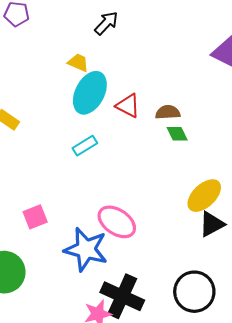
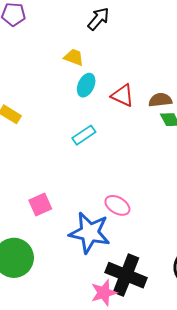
cyan ellipse: (90, 93) -> (86, 85), size x0.6
pink ellipse: (117, 222) -> (117, 205), size x0.7

